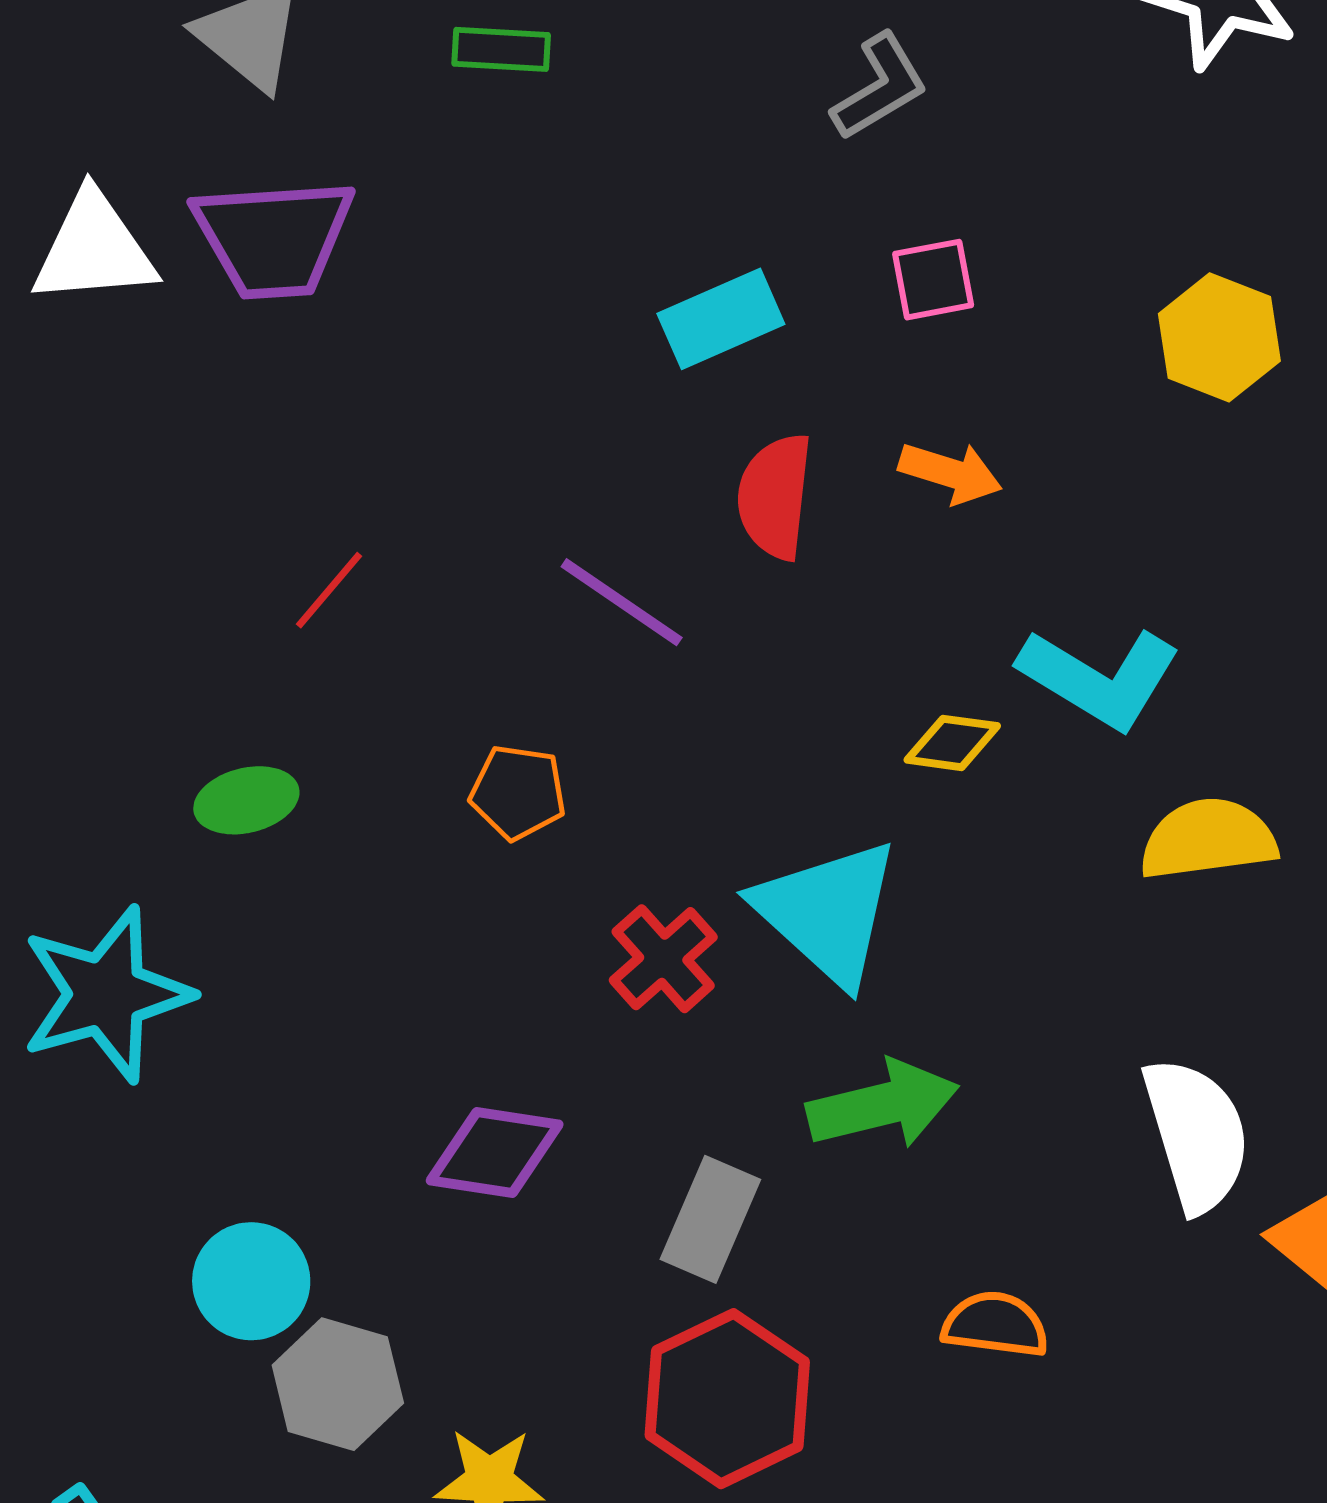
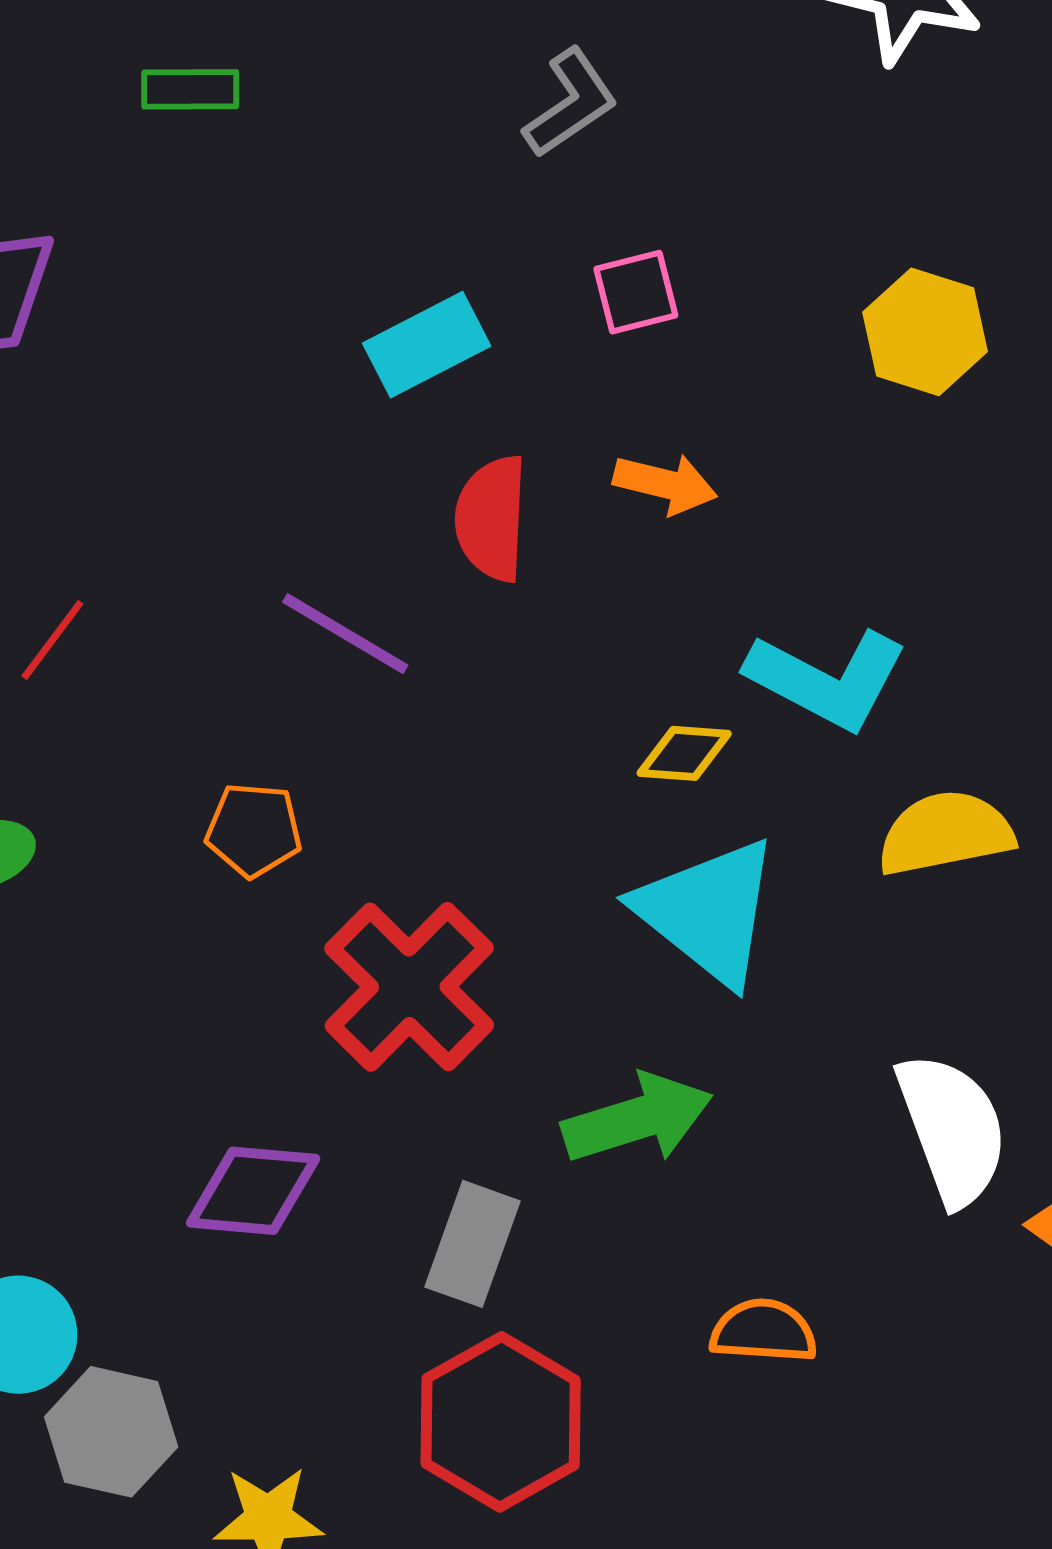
cyan triangle: (827, 912) -> (708, 912), moved
red cross: (663, 959) -> (409, 987), size x1.6

